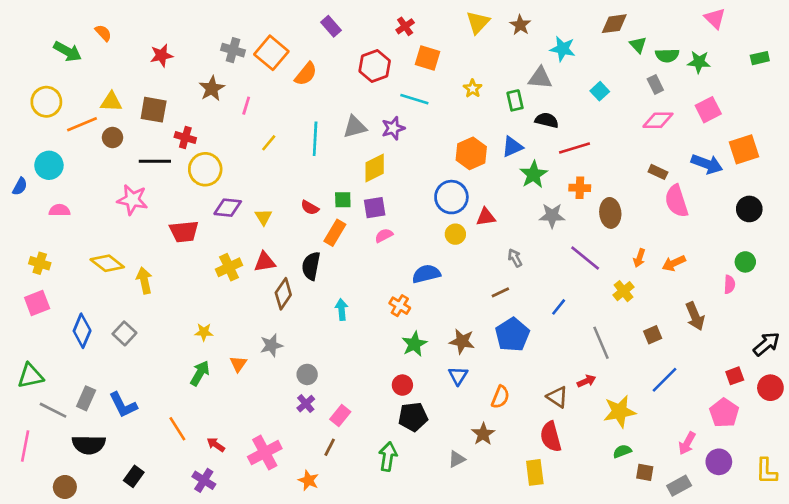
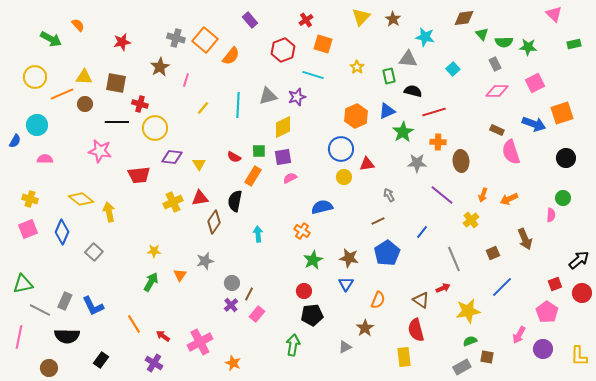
pink triangle: (715, 18) -> (554, 14), moved
blue diamond: (82, 331) -> (62, 232), moved
brown line: (330, 447) -> (249, 294), moved
gray rectangle: (679, 486) -> (462, 367), moved

